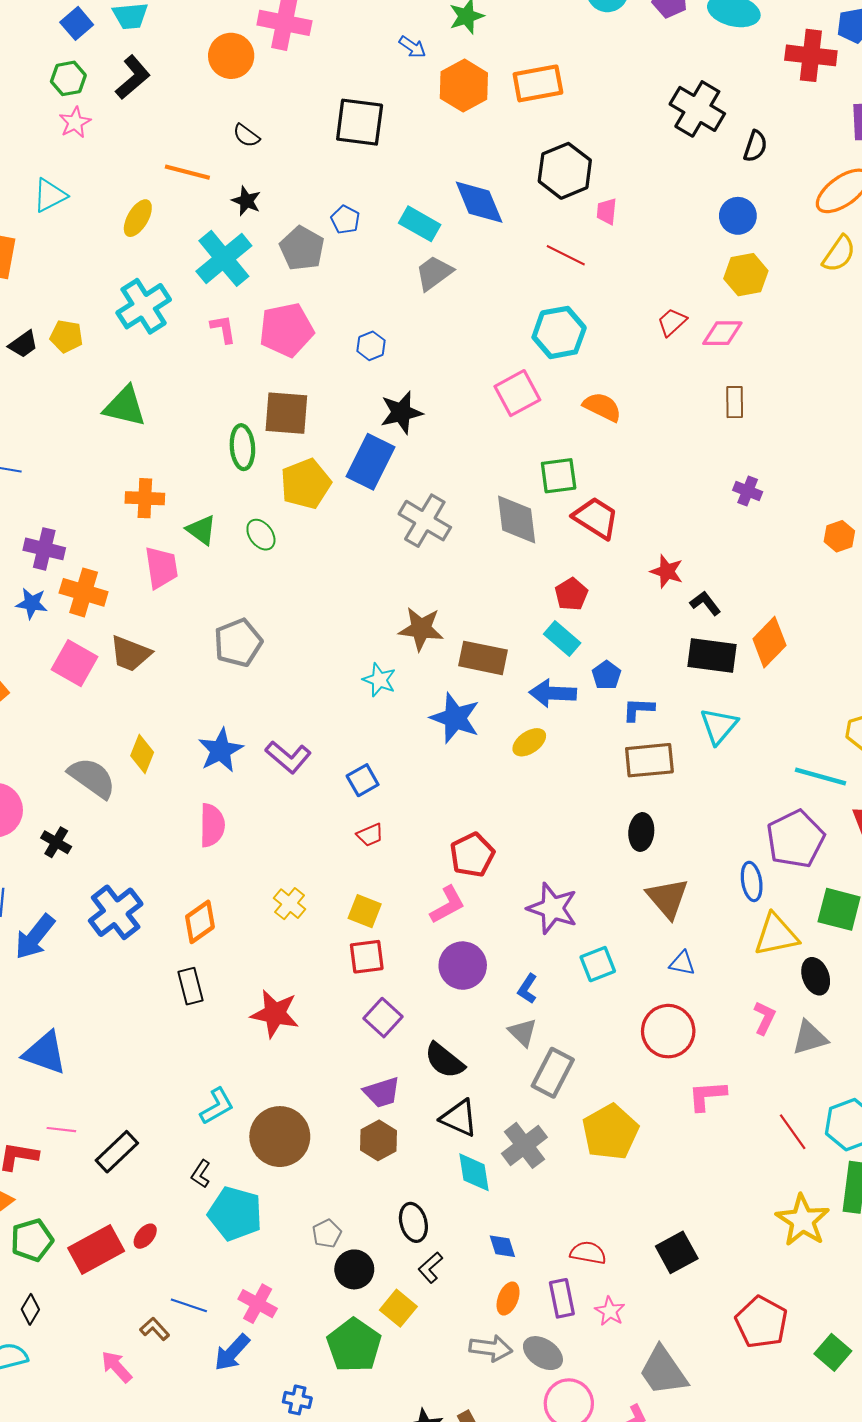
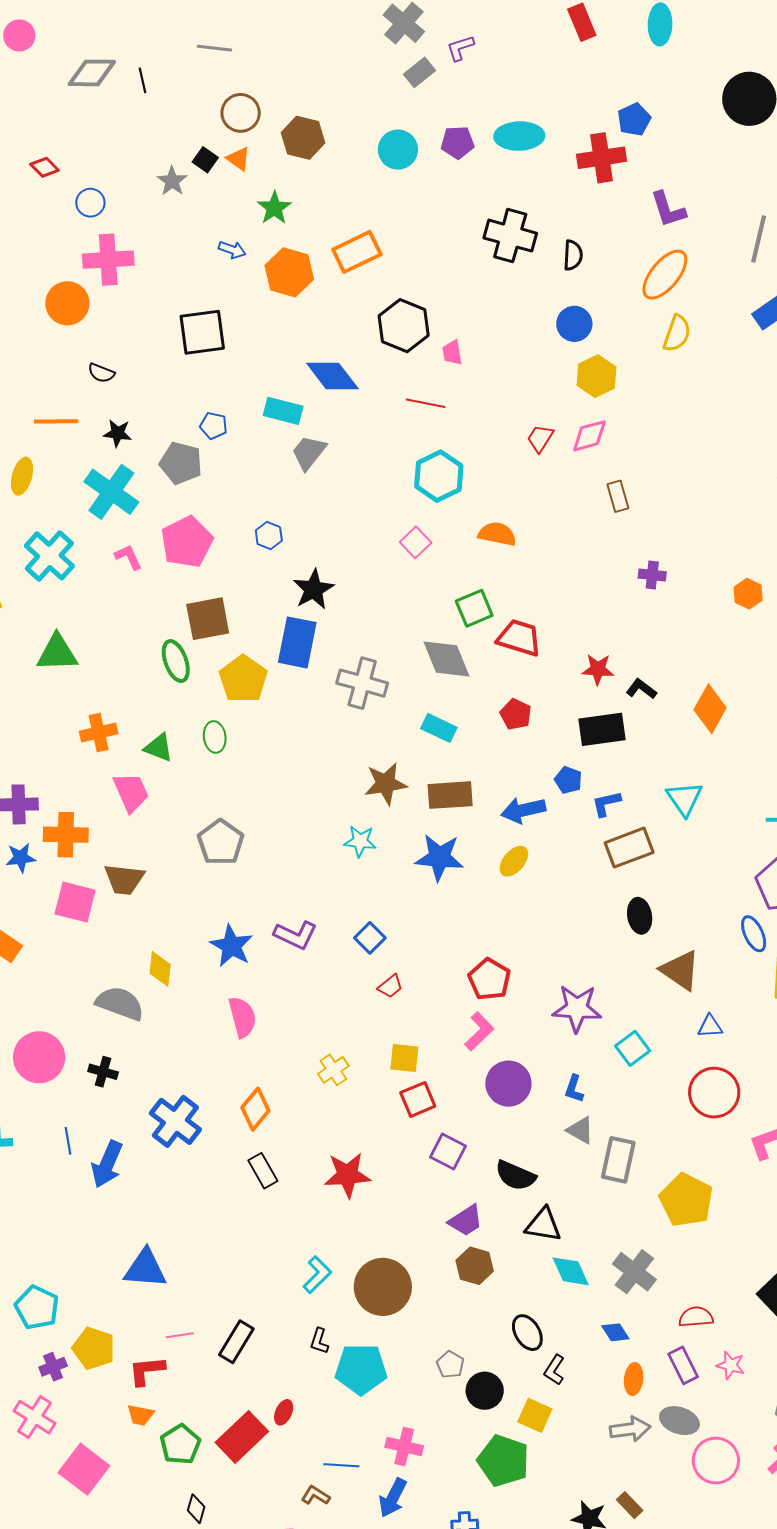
pink square: (517, 393) -> (416, 542), size x0.7
green ellipse: (261, 535) -> (215, 737), turned 44
cyan rectangle: (562, 639) -> (439, 728), moved
black rectangle: (712, 656) -> (602, 729), moved
yellow cross: (290, 904) -> (333, 1070), turned 32
gray cross: (524, 1145) -> (634, 1272), moved

